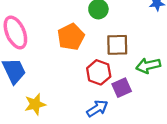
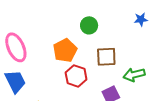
red hexagon: (99, 72) -> (76, 76), moved

